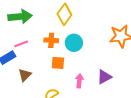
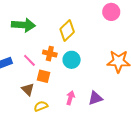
pink line: (21, 44) -> (29, 60), moved, turned 56
orange square: (58, 63) -> (44, 76), moved
brown triangle: (25, 75) -> (28, 89), moved, turned -40

